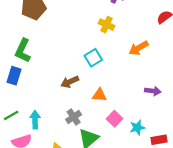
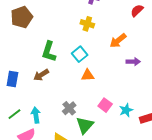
green L-shape: (23, 51) -> (49, 52), moved
brown arrow: (70, 82) -> (41, 75), moved
purple arrow: (153, 91) -> (133, 62), moved
orange triangle: (99, 95) -> (88, 75), moved

